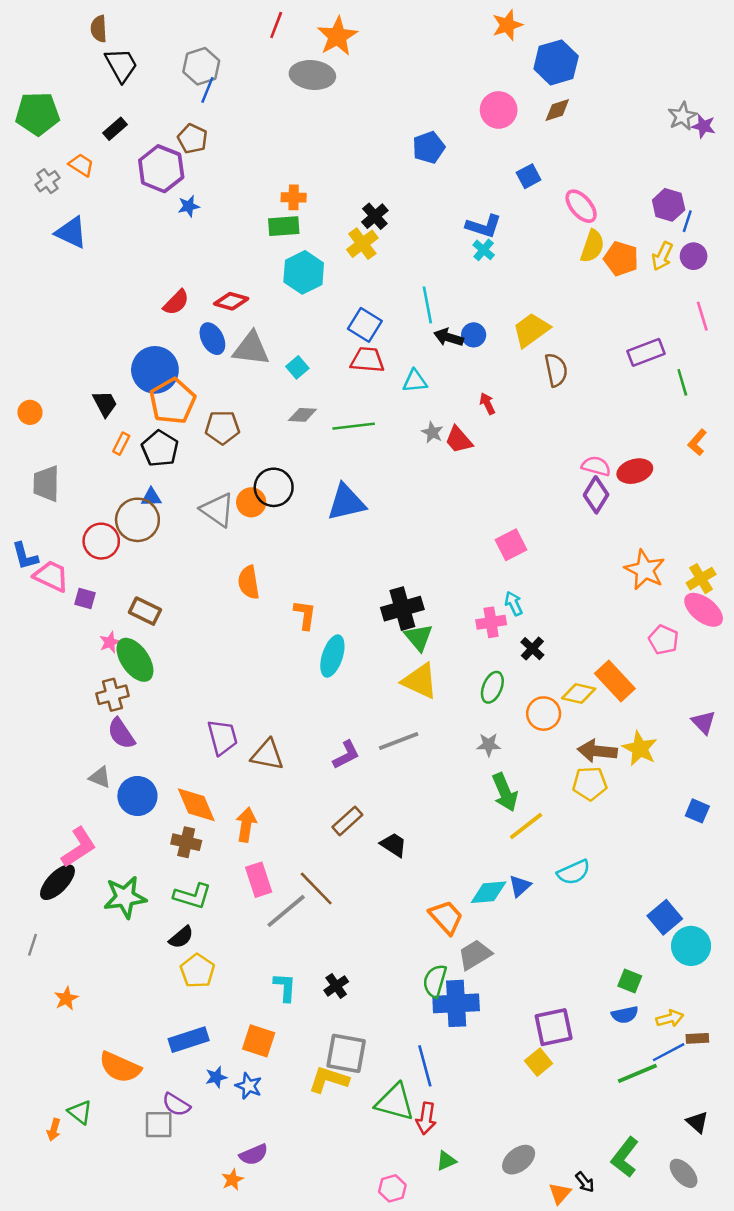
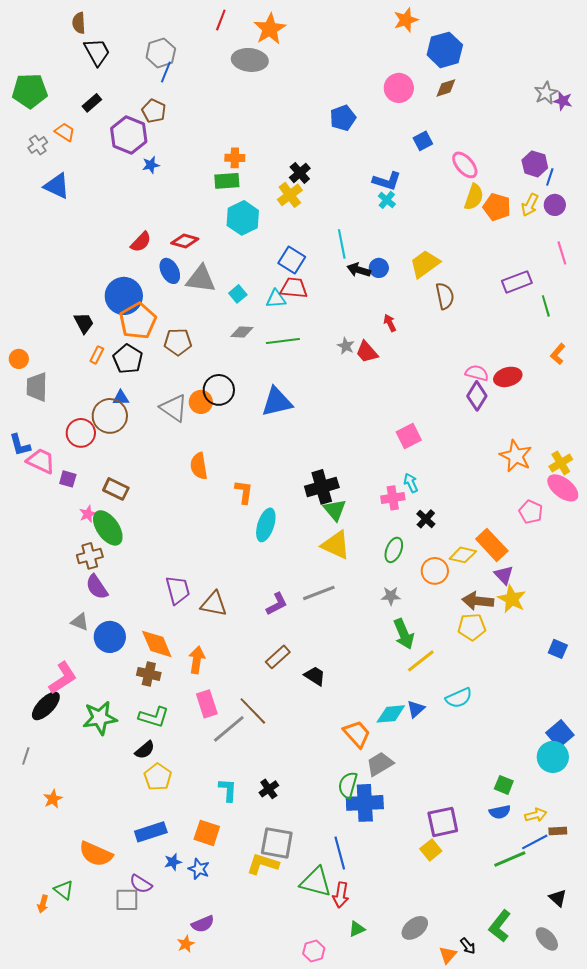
cyan triangle: (415, 381) -> (276, 299), moved
orange circle: (30, 412) -> (19, 359), moved
purple triangle: (704, 722) -> (504, 575), moved
blue square: (665, 917) -> (560, 734), moved

